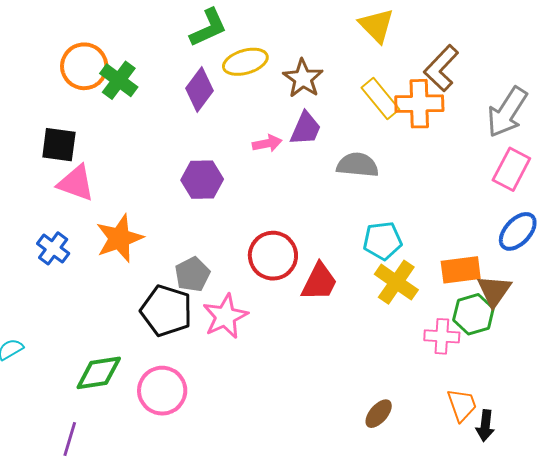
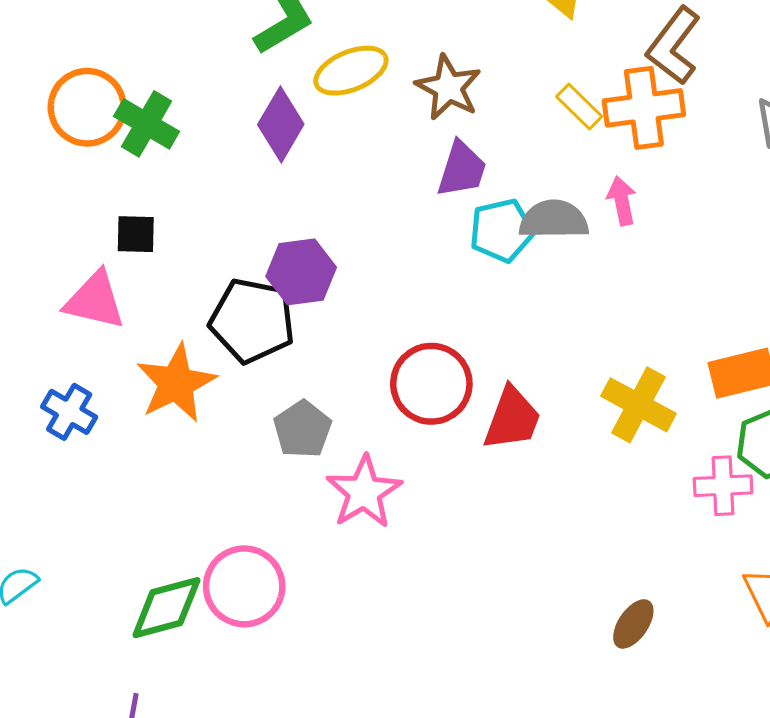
yellow rectangle: (380, 99) -> (579, 107), size x0.7
pink arrow: (267, 143) -> (622, 201), moved, turned -84
black square: (59, 145) -> (136, 234), moved, size x0.7
cyan pentagon: (382, 241) -> (502, 231), moved
black pentagon: (166, 311) -> (252, 321), moved
pink circle: (162, 391) -> (244, 586), moved

